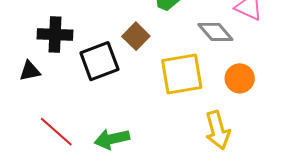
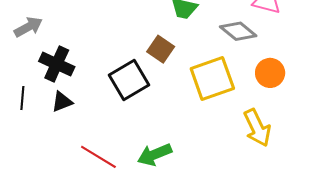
black cross: (55, 34) -> (57, 64), moved, turned 32

